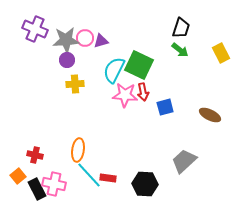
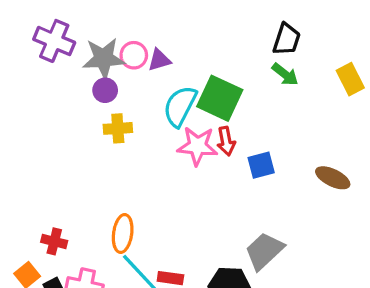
gray trapezoid: (184, 161) -> (264, 251), moved

